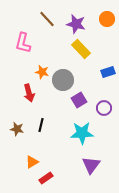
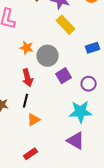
red arrow: (29, 93) -> (28, 78), moved
cyan star: (82, 133) -> (81, 112), moved
orange triangle: (32, 162) -> (34, 120), moved
purple triangle: (91, 165) -> (76, 141), turned -36

